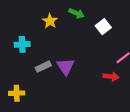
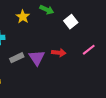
red arrow: (111, 77) -> (59, 53), moved

